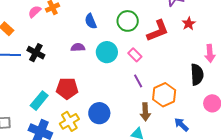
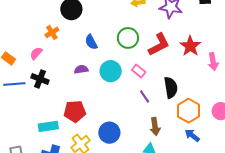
pink semicircle: (35, 12) -> (36, 53), moved
red star: (189, 24) -> (190, 46), moved, size x1.5
black semicircle: (197, 75) -> (171, 88), moved
orange hexagon: (164, 95) -> (188, 111), moved
cyan rectangle: (39, 101) -> (48, 126), turned 48

